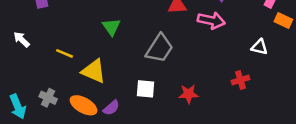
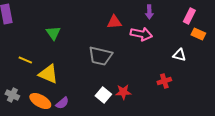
green triangle: (111, 27) -> (53, 33), moved
gray trapezoid: (159, 48) -> (100, 56), turned 70
white square: (146, 89) -> (103, 95), moved, turned 35

